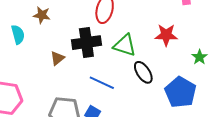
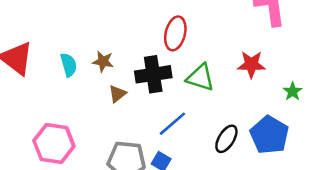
brown star: (42, 15) -> (103, 61), moved
black ellipse: (143, 72) -> (226, 139), moved, turned 65
blue line: (102, 83) -> (172, 124), turned -65

